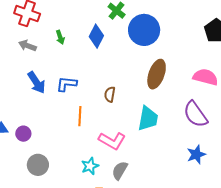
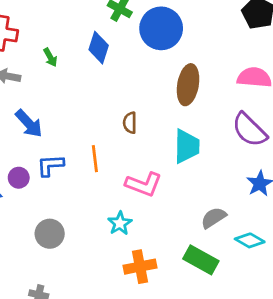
blue L-shape: (66, 84) -> (50, 165), moved
purple circle: (23, 134) -> (19, 178), moved
gray semicircle: (120, 170) -> (214, 218), moved, turned 36

